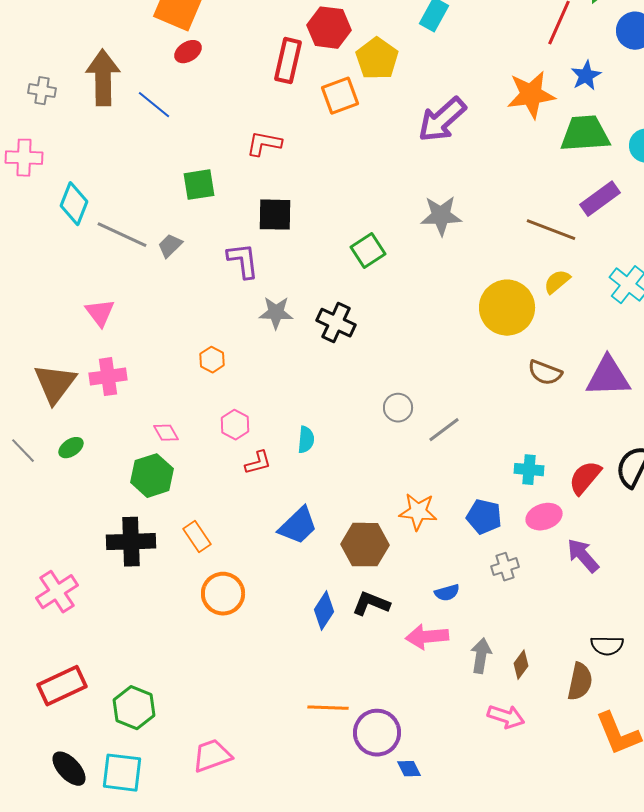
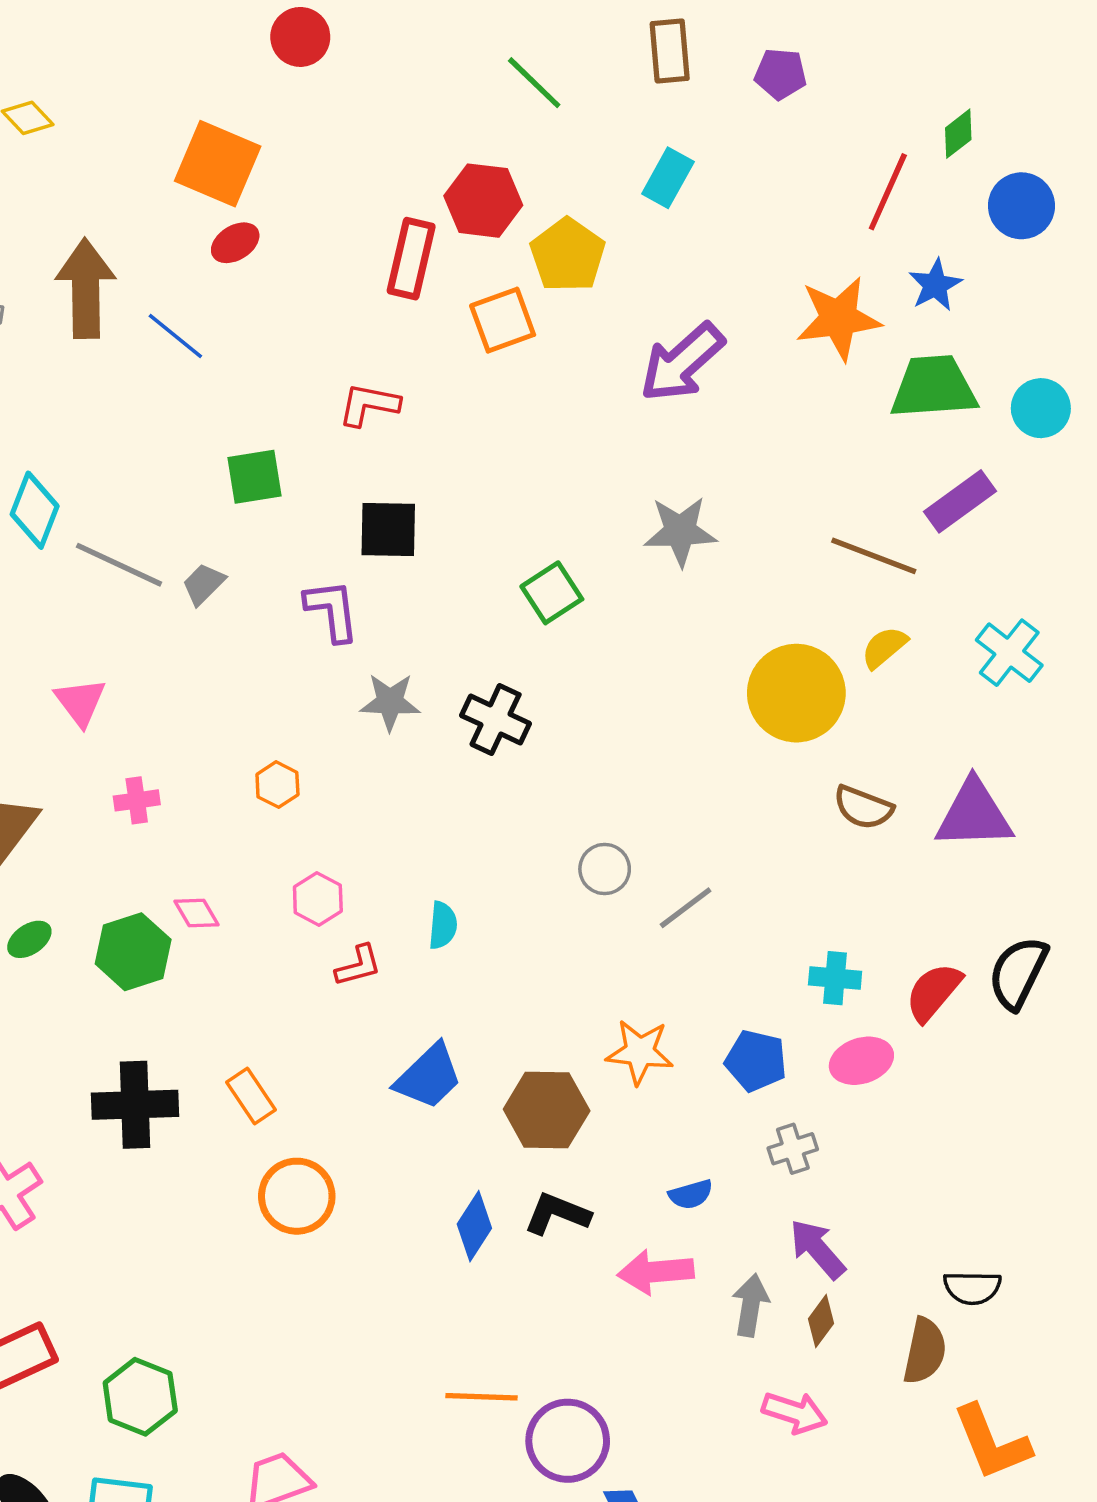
pink cross: (108, 377) -> (137, 800), moved, size x0.7
green hexagon: (152, 476) -> (133, 952), moved
purple arrow: (583, 556) -> (817, 1249), moved

